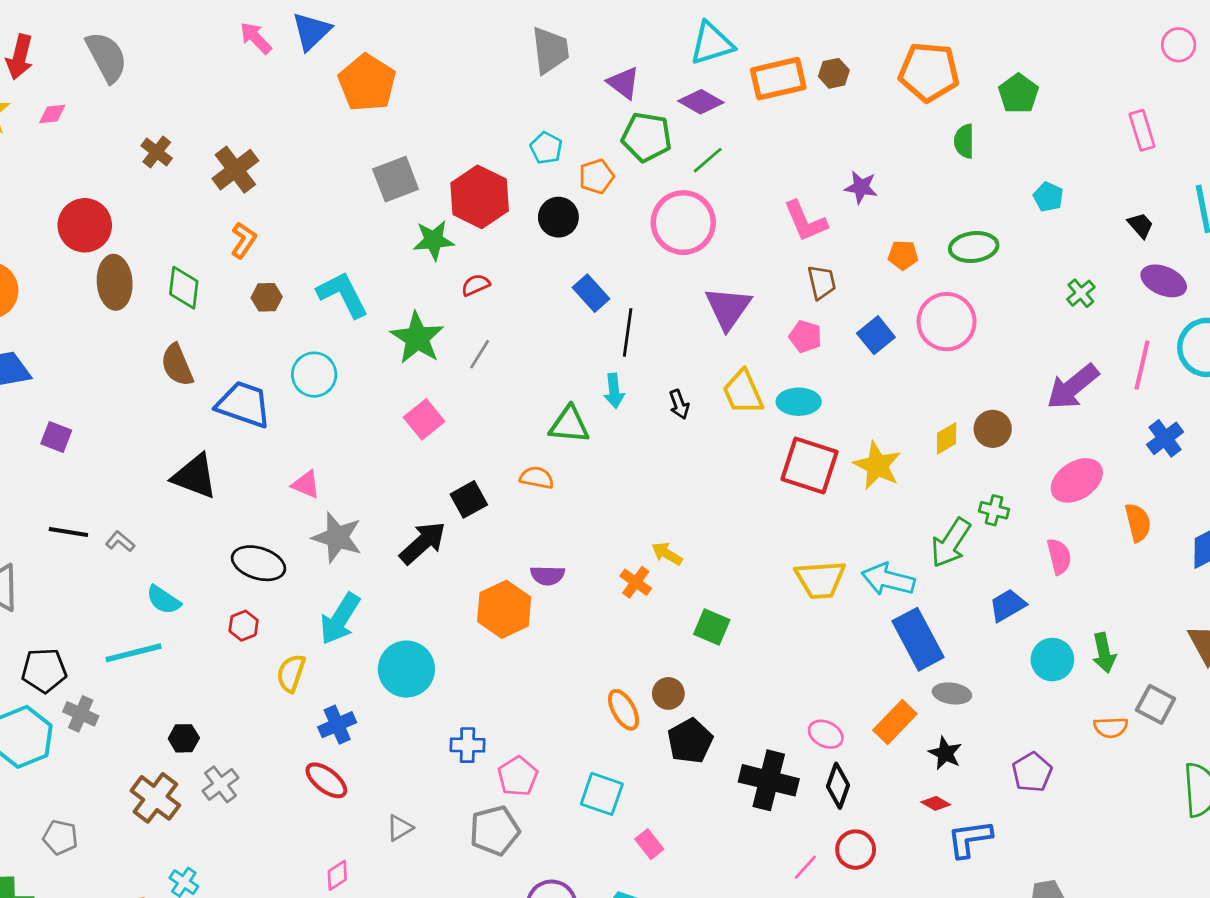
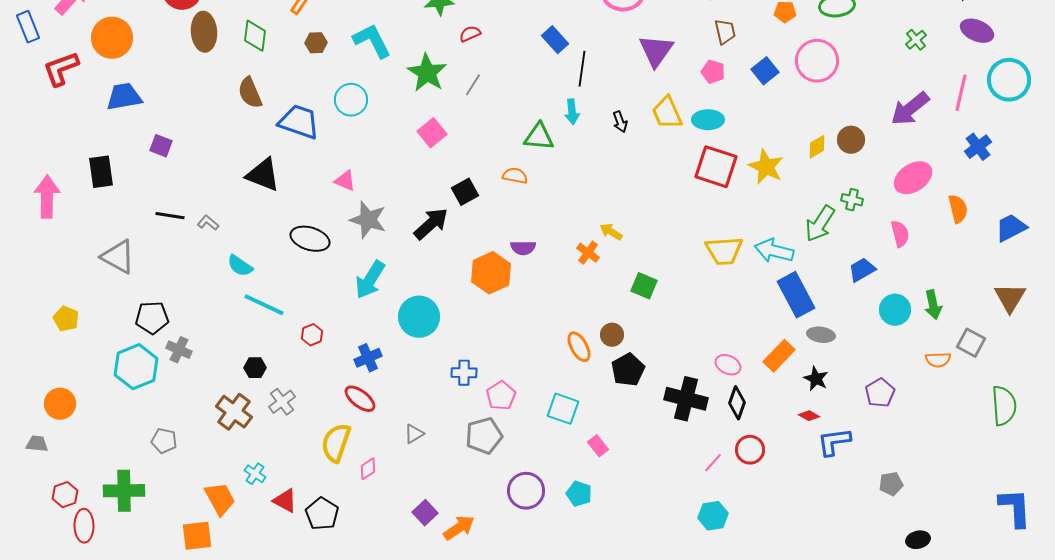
red hexagon: (244, 626) -> (312, 335), moved
cyan line: (134, 653) -> (264, 305), moved, turned 39
yellow semicircle: (291, 673) -> (336, 443), moved, size x1.4

